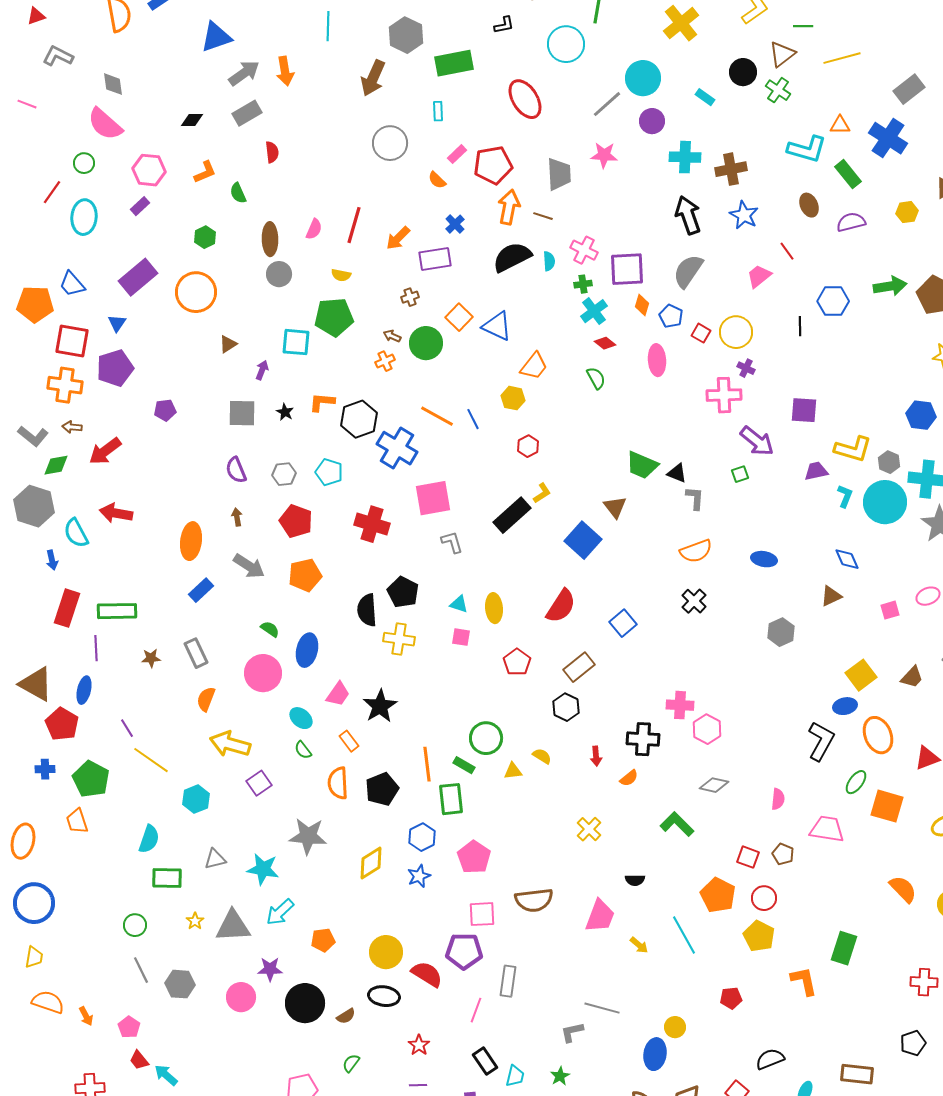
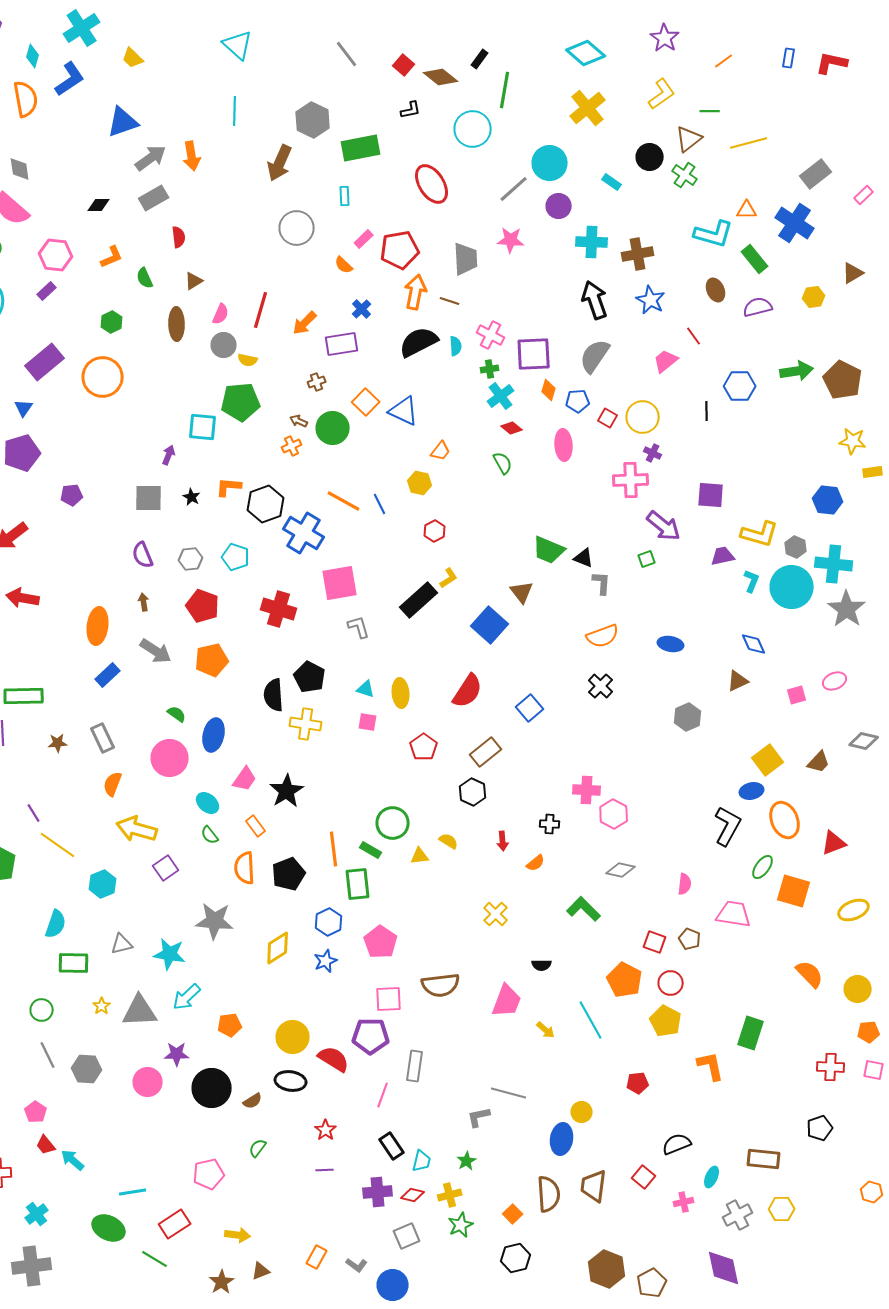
gray circle: (279, 274) -> (224, 345), moved
blue pentagon: (671, 316) -> (578, 401), turned -30
brown triangle: (228, 344) -> (194, 281), moved
orange trapezoid: (534, 366) -> (441, 451), size x0.7
black cross: (643, 739) -> (550, 824), size x0.6

